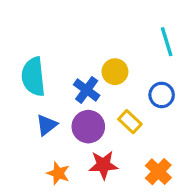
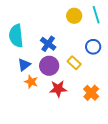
yellow circle: (115, 72) -> (74, 16), moved
orange star: (58, 173) -> (31, 82), moved

